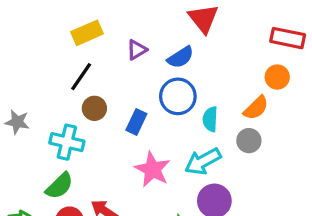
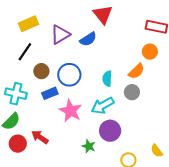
purple triangle: (137, 50) -> (60, 35), size x1.5
blue circle: (178, 96) -> (69, 75), moved
brown circle: (94, 108) -> (41, 71), moved
blue rectangle: (136, 122) -> (50, 93), moved, turned 42

